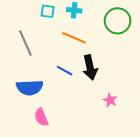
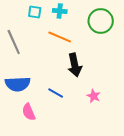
blue line: (65, 71) -> (56, 93), moved

